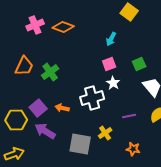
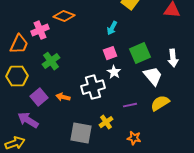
pink cross: (35, 25) -> (40, 30), moved
green square: (139, 64) -> (140, 53), size x1.5
orange trapezoid: (24, 66) -> (19, 44), moved
yellow hexagon: (16, 120) -> (17, 76), moved
purple arrow: (45, 131) -> (28, 120), moved

